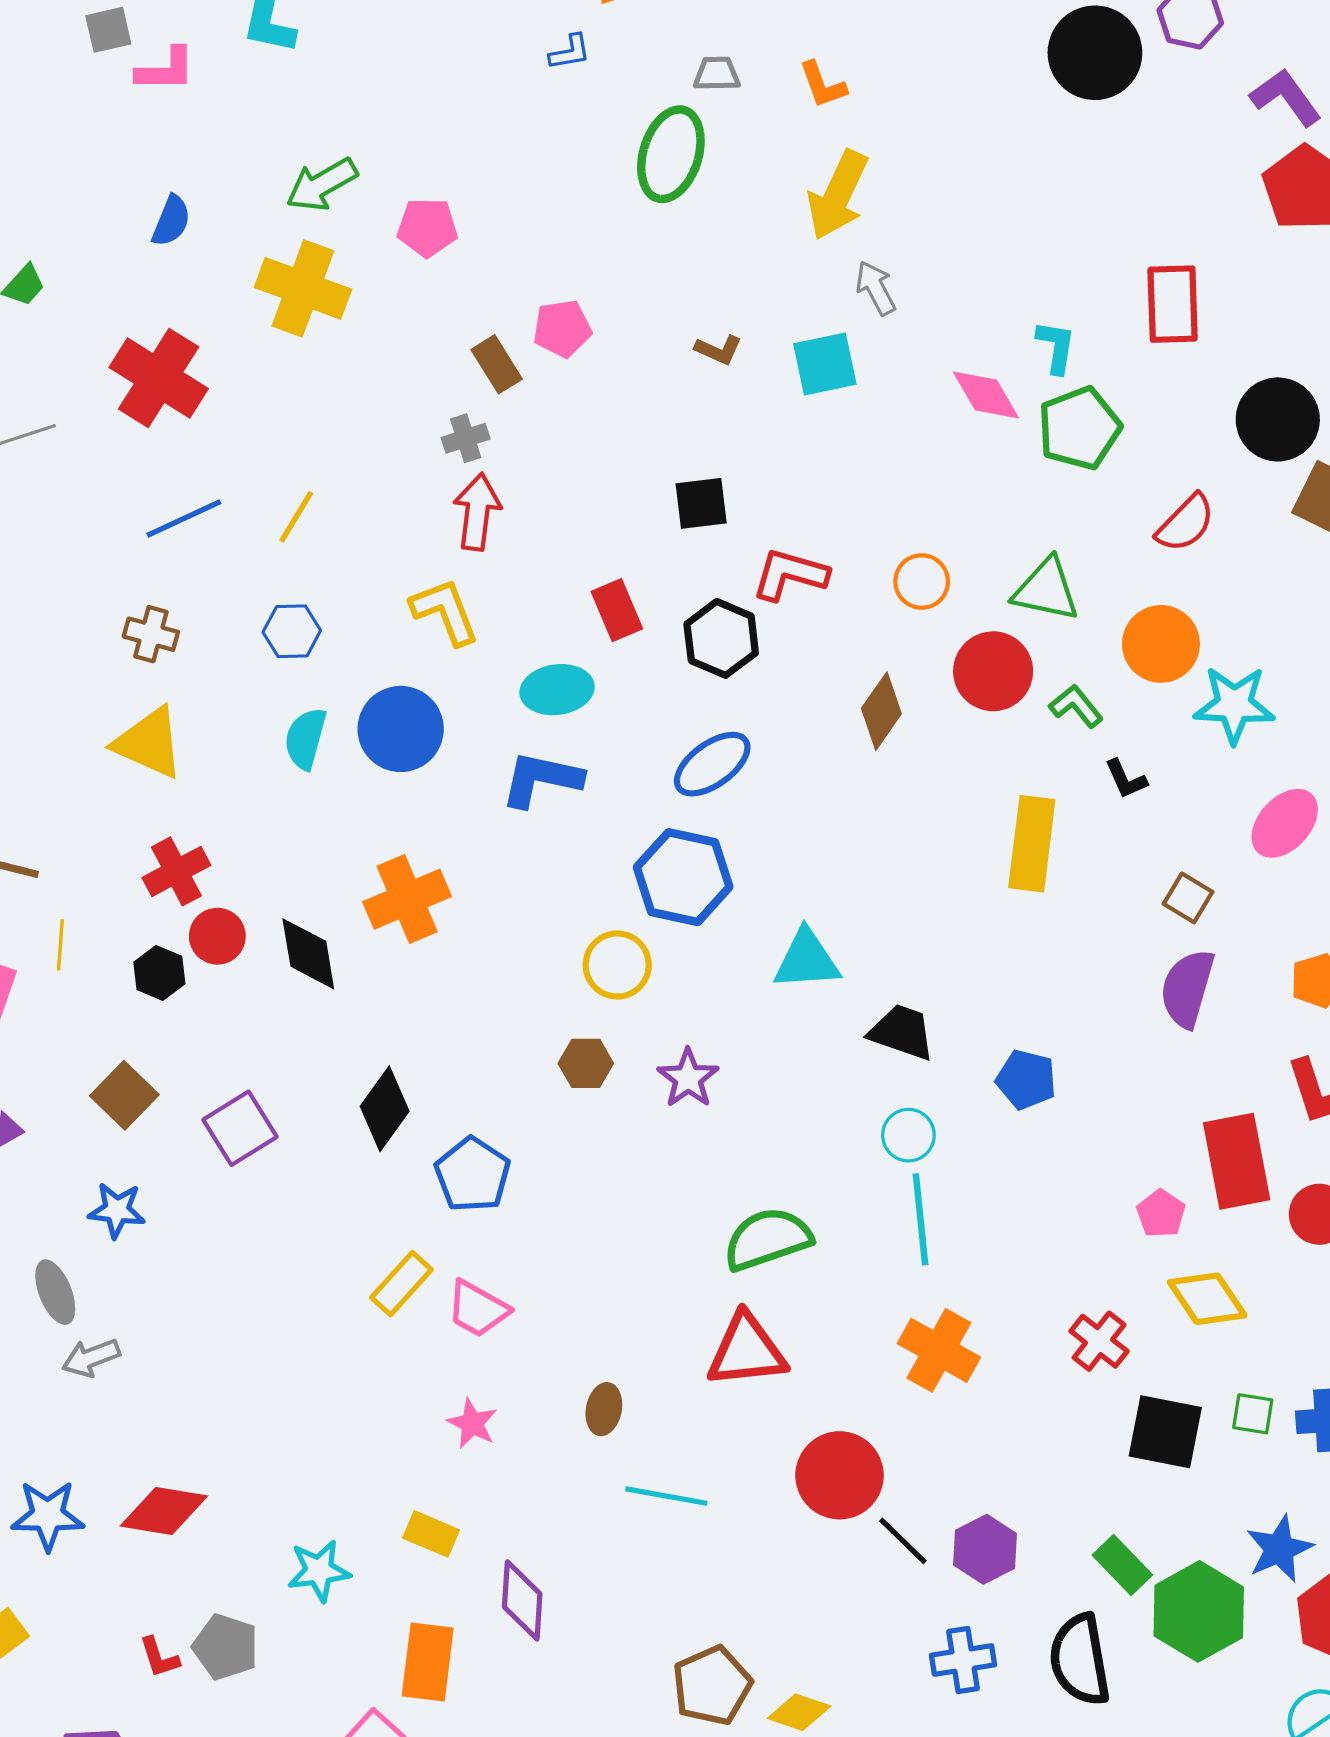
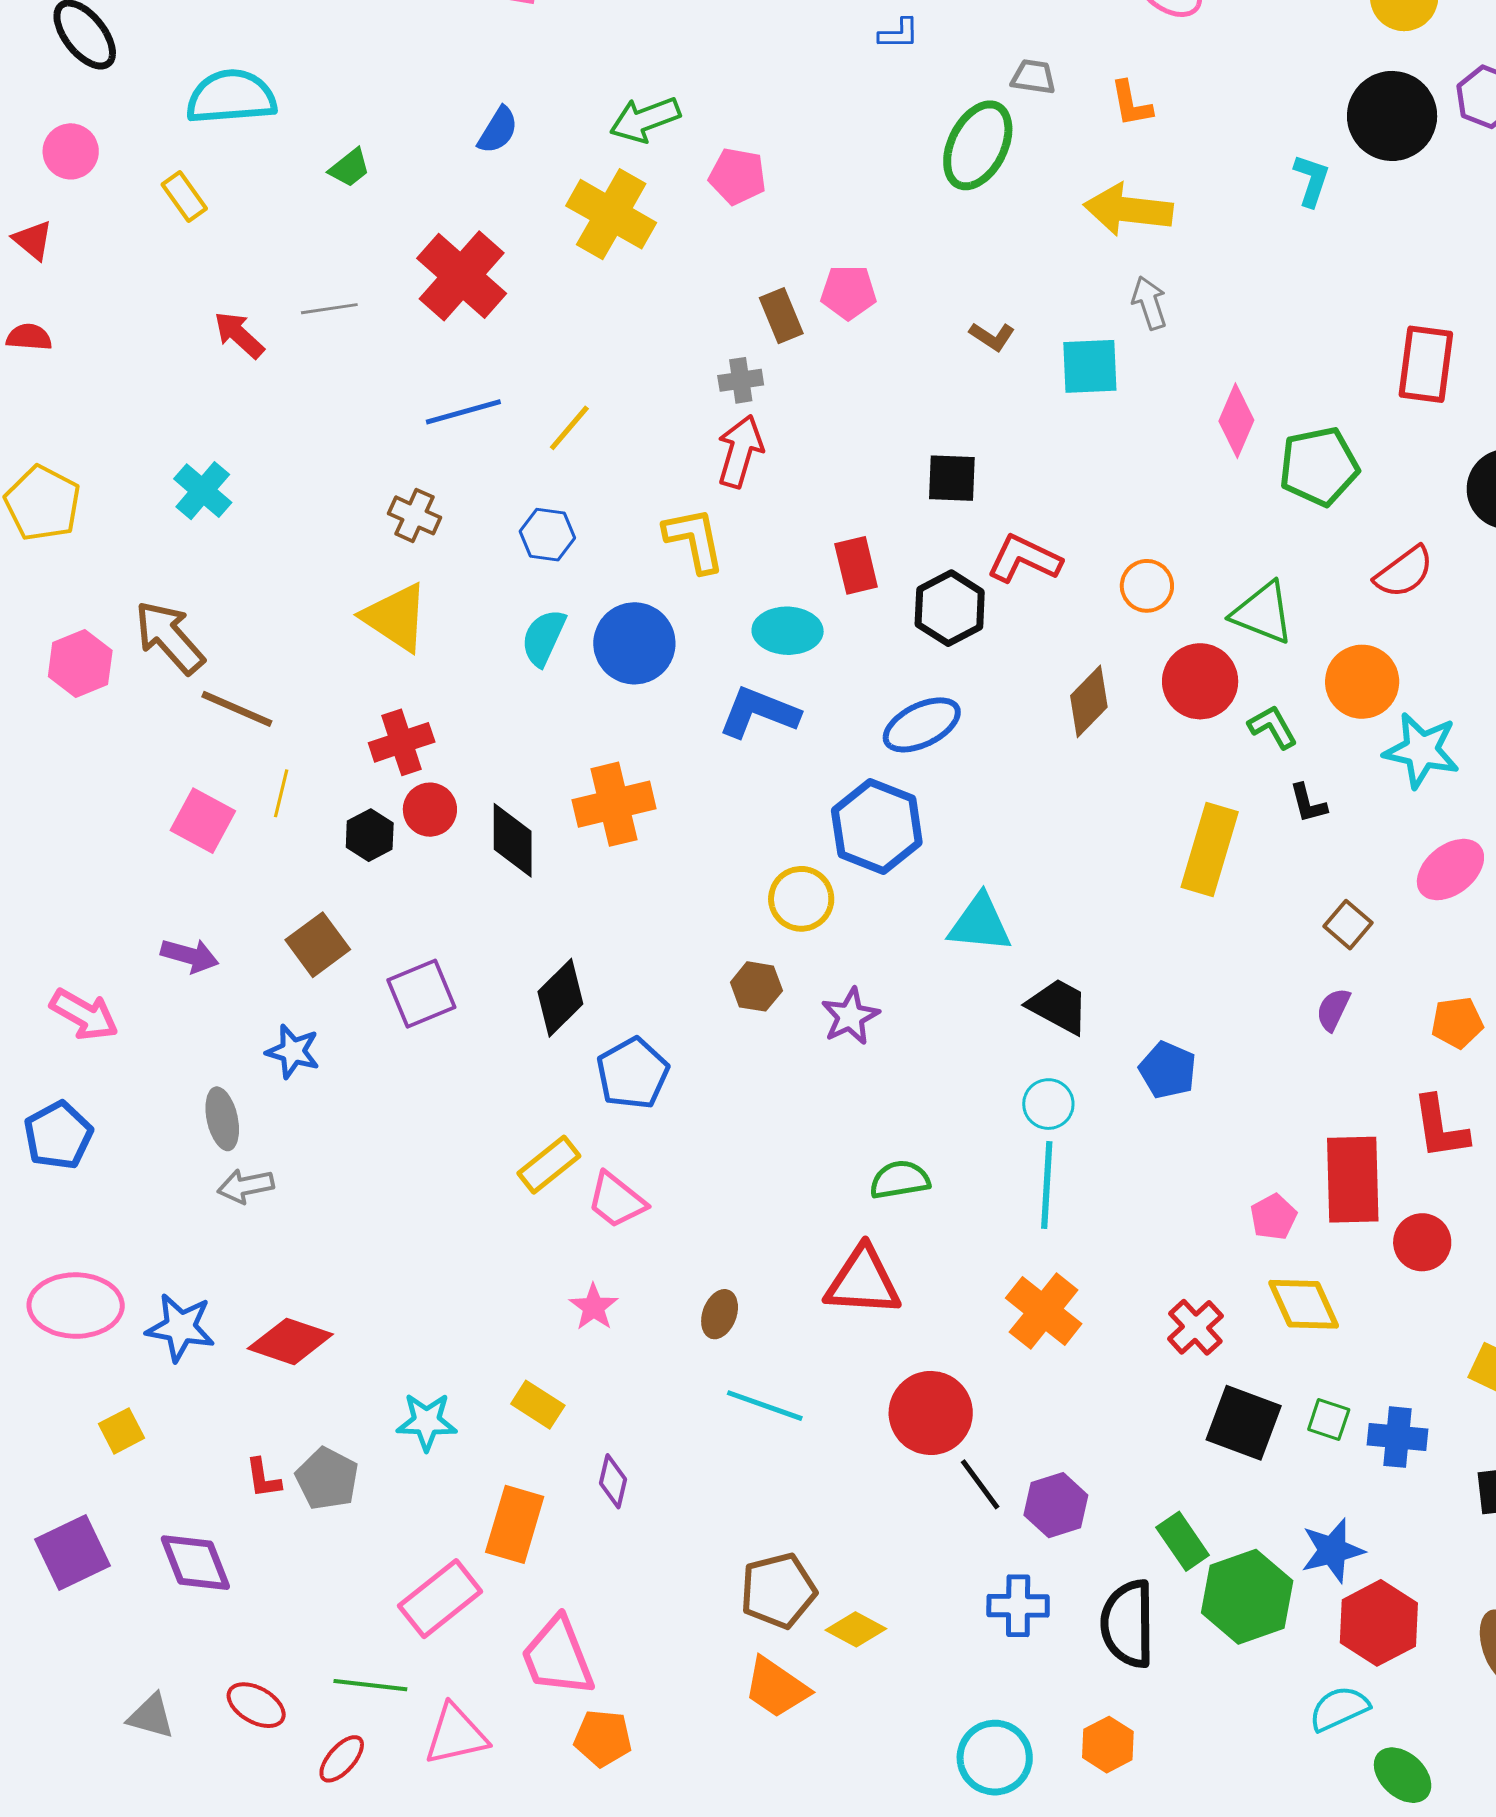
yellow arrow: (838, 195) -> (1128, 210), turned 62
cyan L-shape: (1056, 347) -> (1311, 180), moved
pink diamond: (986, 395) -> (1236, 421), turned 44
purple semicircle: (1187, 988) -> (1333, 1009), size x0.6
green semicircle: (767, 1239) -> (900, 1180), size x0.7
purple diamond: (522, 1600) -> (613, 1481), size x0.7

